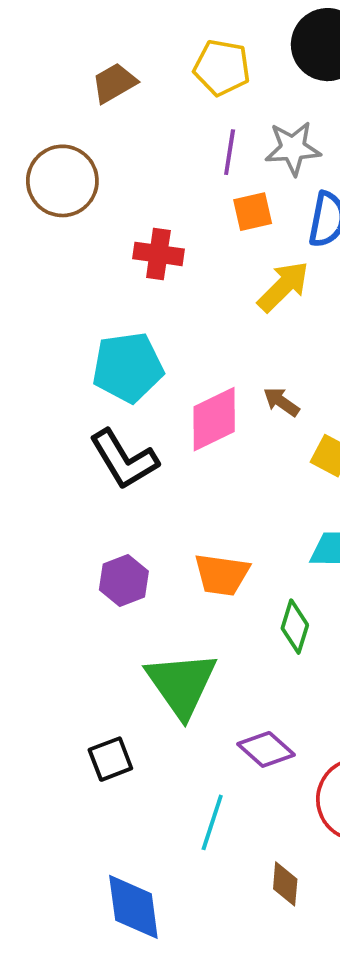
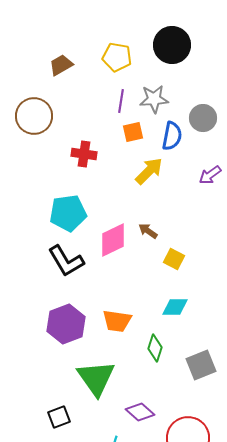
purple hexagon: (124, 580) -> (66, 324), size x1.5

